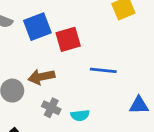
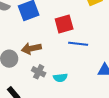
red square: (68, 39) -> (64, 24), moved

